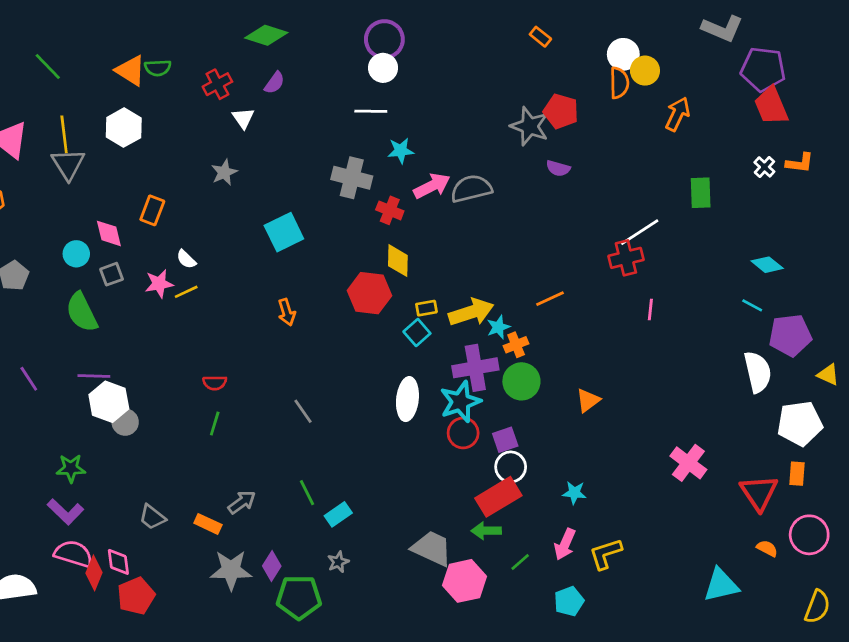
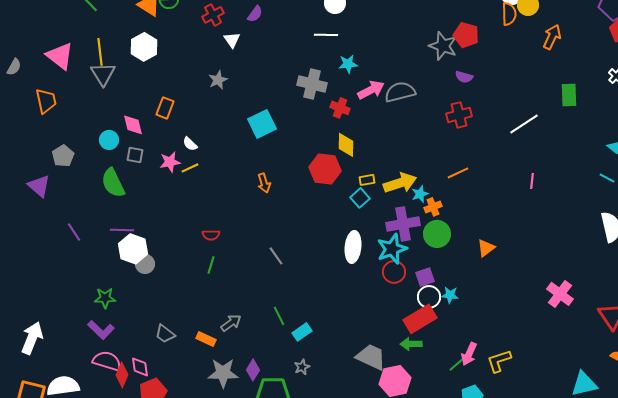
red cross: (626, 258) -> (459, 115), moved
gray square: (112, 274) -> (135, 155), turned 30
cyan star: (574, 493) -> (450, 295), moved
green line: (520, 562) -> (456, 365), moved

